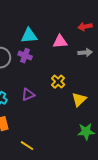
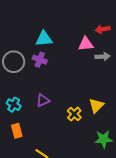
pink triangle: (60, 42) -> (86, 44), moved
yellow cross: (58, 82) -> (74, 114), moved

